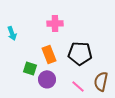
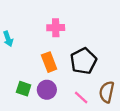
black pentagon: (80, 53) -> (83, 61), turned -30
green square: (30, 68) -> (24, 89), moved

